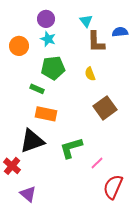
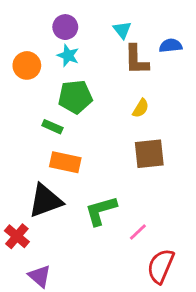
yellow semicircle: (90, 74) -> (141, 108), moved, turned -128
brown square: (105, 108) -> (149, 154), turned 30

